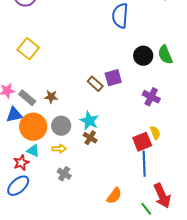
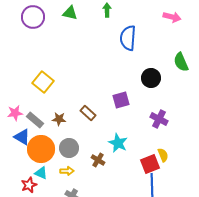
yellow square: (28, 49) -> (43, 82), moved
green semicircle: (165, 55) -> (181, 62), moved
brown rectangle: (95, 84) -> (88, 113), moved
blue triangle: (14, 115) -> (22, 137), turned 42
cyan star: (89, 121) -> (118, 143), moved

